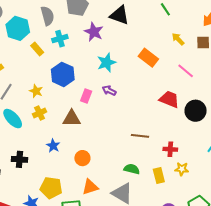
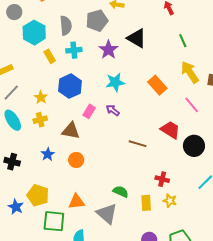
yellow arrow: (178, 39) -> (190, 72), size x1.6
brown line: (140, 136) -> (138, 144), moved
orange circle: (82, 158) -> (76, 160), moved

